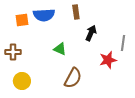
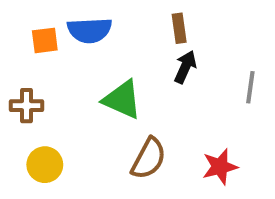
brown rectangle: (76, 12) -> (179, 28), moved
green triangle: (60, 49) -> (122, 100), size x1.5
red star: (108, 60) -> (220, 167), moved

